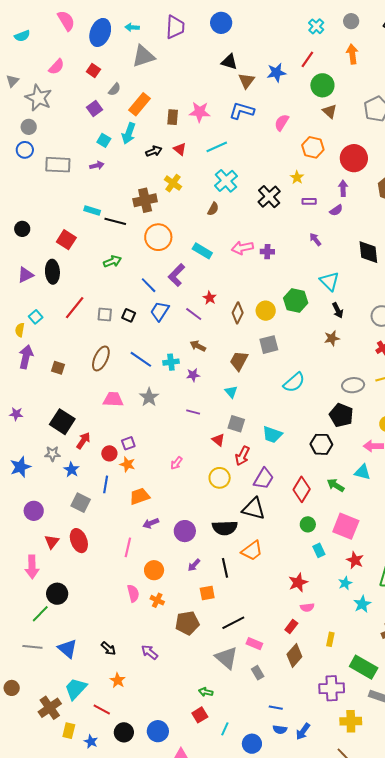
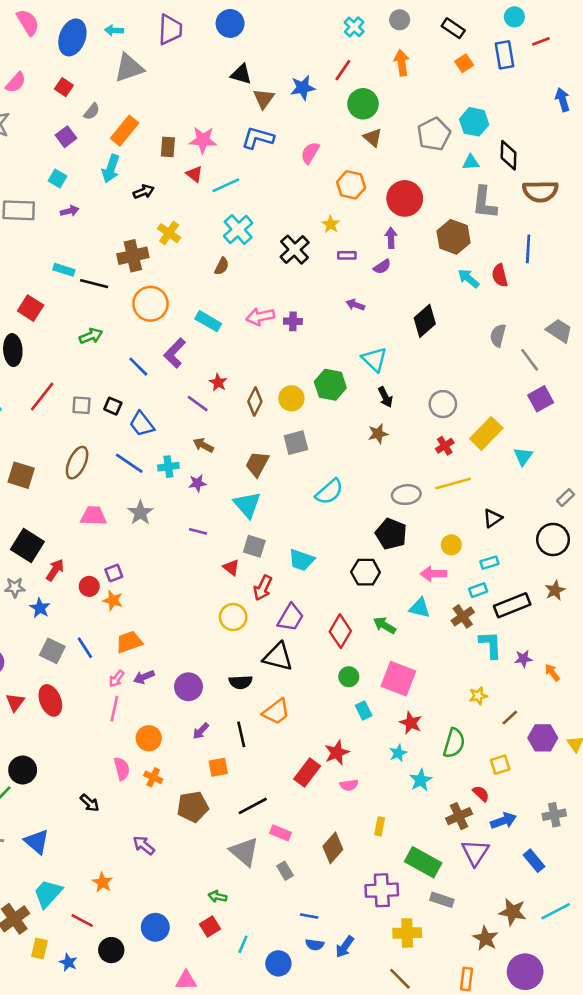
cyan square: (104, 140) -> (57, 179), moved
red triangle: (180, 149) -> (194, 174), moved
purple arrow: (315, 239) -> (355, 305), turned -32
black diamond: (368, 252) -> (425, 321), turned 55
blue trapezoid: (160, 311) -> (142, 424), moved, turned -70
brown square: (58, 368) -> (21, 475), size x1.5
cyan triangle: (231, 392) -> (247, 505), size x1.6
pink arrow: (176, 463) -> (117, 679), moved
blue line: (106, 484) -> (85, 648), moved, turned -42
black semicircle: (225, 528) -> (241, 682), size x0.7
red rectangle: (291, 626) -> (307, 773), moved, size x1.5
black arrow: (108, 648) -> (90, 803), moved
blue circle: (158, 731) -> (155, 927), moved

